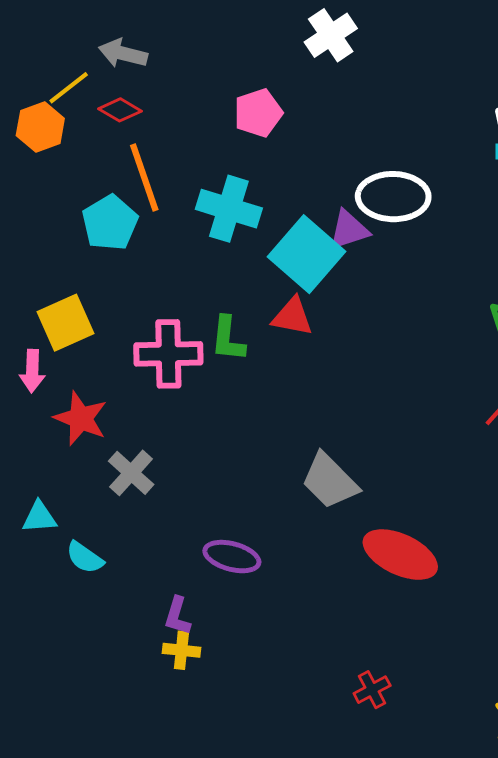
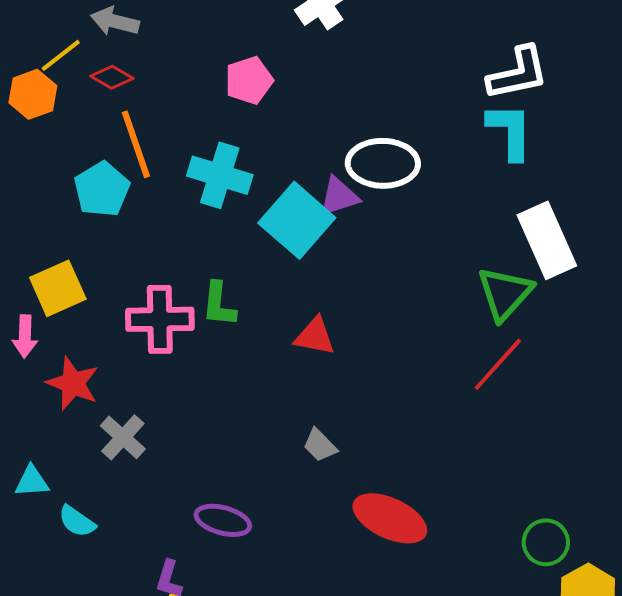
red triangle: (292, 317) -> (315, 336), moved
gray trapezoid: (330, 481) -> (320, 445), size x0.6

